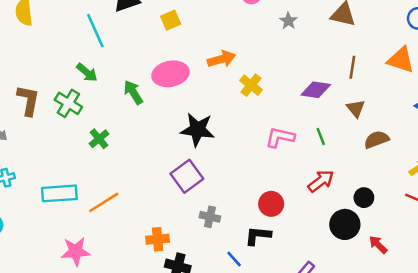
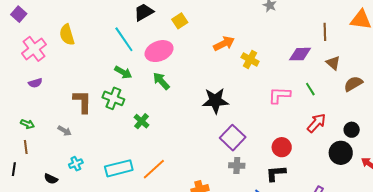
pink ellipse: (170, 74) -> (159, 51), moved
purple square: (187, 176) -> (233, 138), moved

